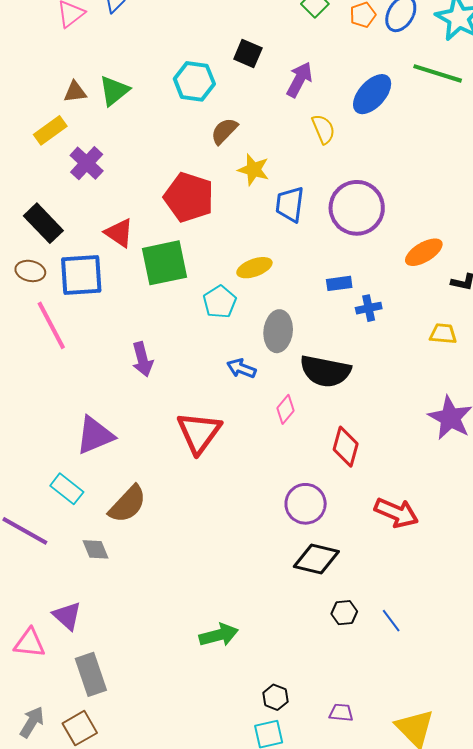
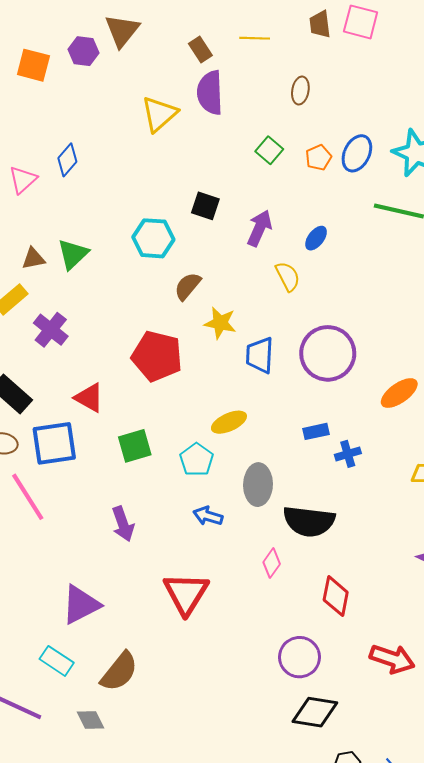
blue ellipse: (372, 94) -> (316, 238), moved, size x0.6
green square: (165, 263) -> (135, 446), moved, size x0.7
blue arrow: (241, 368) -> (208, 516), moved

